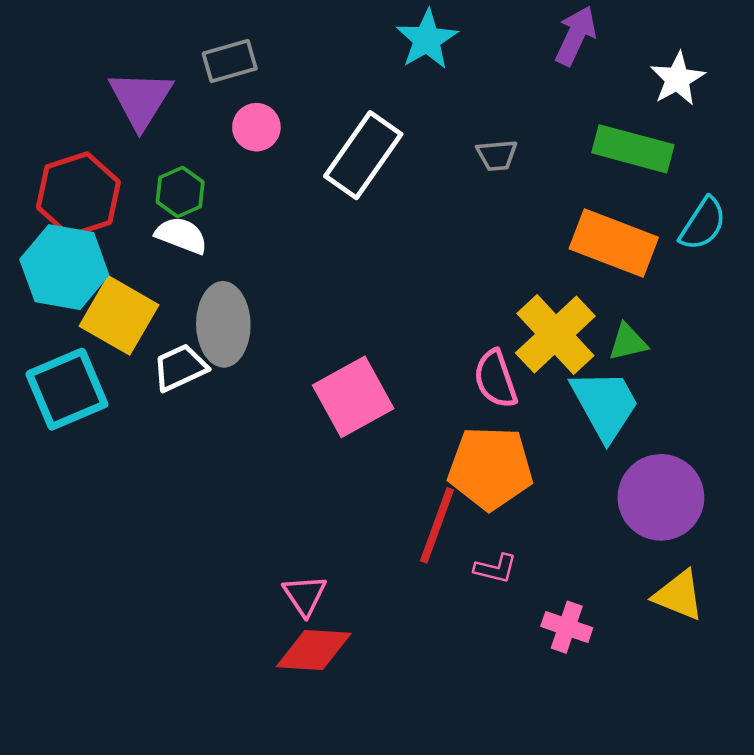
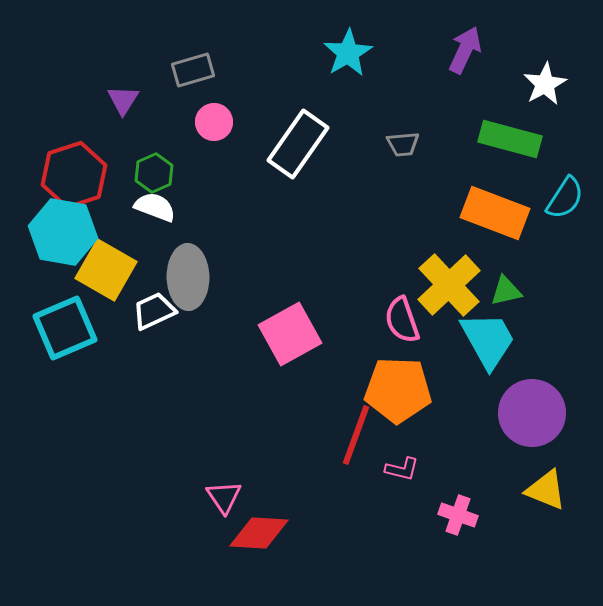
purple triangle: (141, 99) -> (123, 100), size x0.6
pink triangle: (305, 595) -> (224, 497), moved

